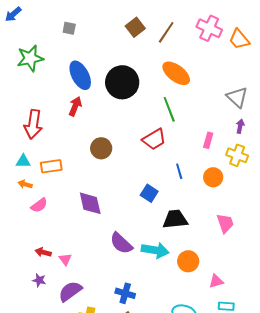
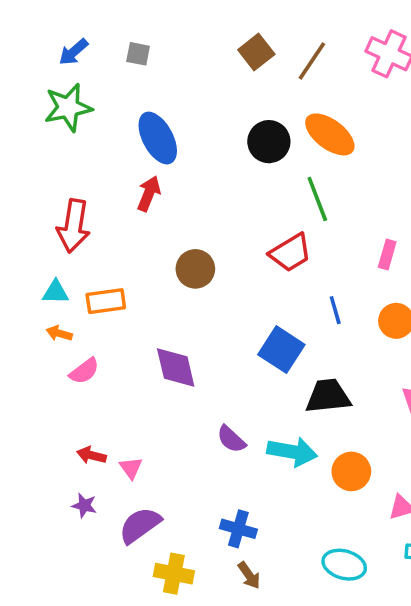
blue arrow: (13, 14) -> (74, 52), moved
black circle: (122, 82) -> (269, 142), moved, size x0.7
blue square: (149, 193) -> (281, 350), size x1.4
purple semicircle: (121, 243) -> (231, 439), size x0.7

